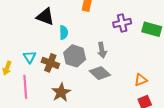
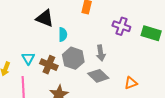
purple cross: (122, 23) -> (121, 26), turned 30
orange triangle: (141, 80) -> (131, 83), moved

